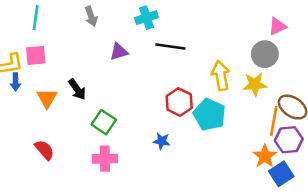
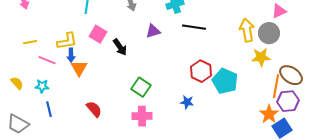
pink square: (36, 55) -> (98, 34), moved, turned 36
yellow arrow: (221, 76) -> (247, 30), moved
black arrow: (77, 89) -> (120, 47), moved
orange triangle: (47, 98) -> (79, 68), moved

